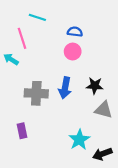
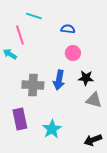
pink circle: (73, 52) -> (73, 53), moved
purple rectangle: (22, 131) -> (20, 119), size x1.5
cyan star: (79, 140) -> (52, 129), moved

